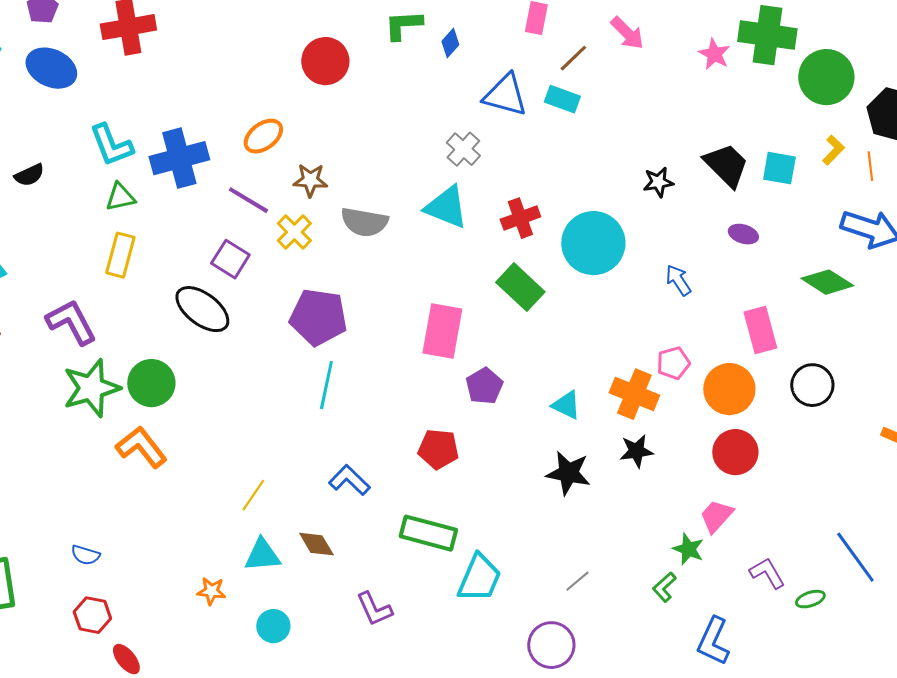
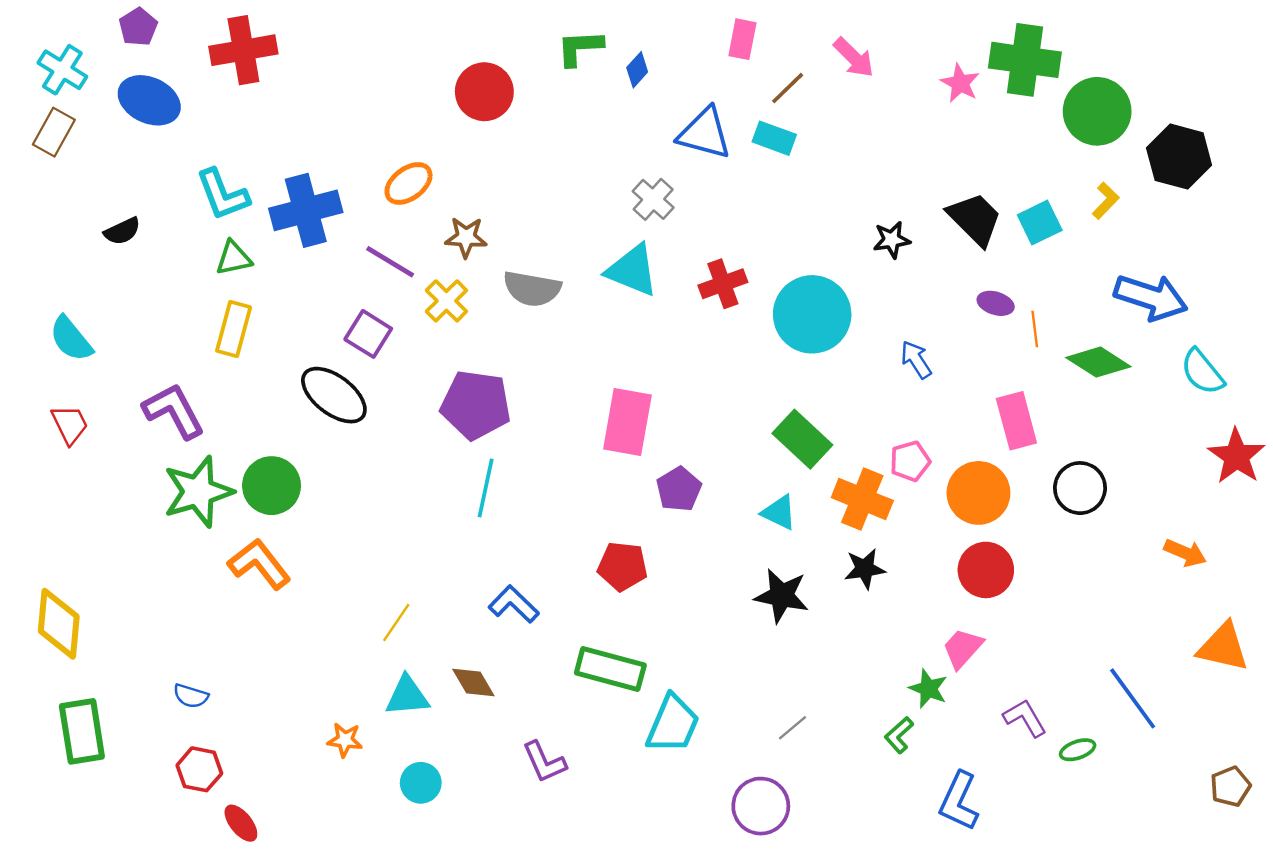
orange line: (870, 166) -> (1035, 329), moved
cyan square: (779, 168) -> (1040, 223), turned -36
green rectangle: (520, 287) -> (802, 439), moved

